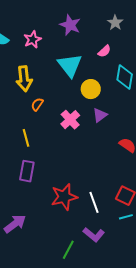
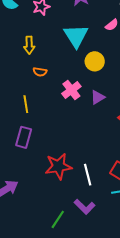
yellow arrow: (24, 79) -> (29, 45), size x0.7
orange semicircle: (37, 104) -> (40, 72), turned -120
purple triangle: (100, 115) -> (98, 97), moved

